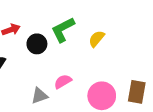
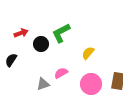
yellow semicircle: (97, 39) -> (88, 53), moved

